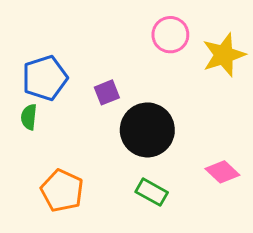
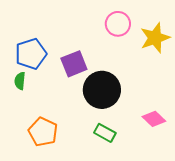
purple square: (107, 92) -> (74, 64), size x1.5

